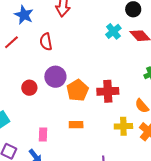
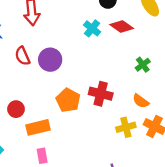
purple circle: (55, 77) -> (50, 60), moved
red cross: (108, 91) -> (101, 94), turned 30
orange rectangle: (76, 125) -> (38, 127), moved, size x1.5

